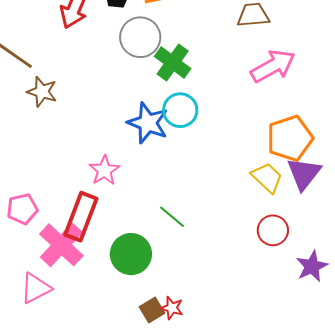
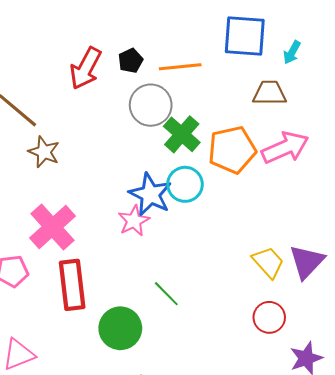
orange pentagon: (290, 138) -> (232, 150), moved
pink star: (104, 170) -> (134, 221), moved
red rectangle: (81, 217) -> (72, 285), turned -33
pink cross: (61, 245) -> (53, 227), moved

